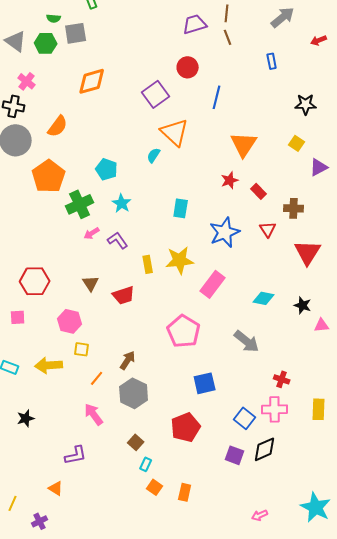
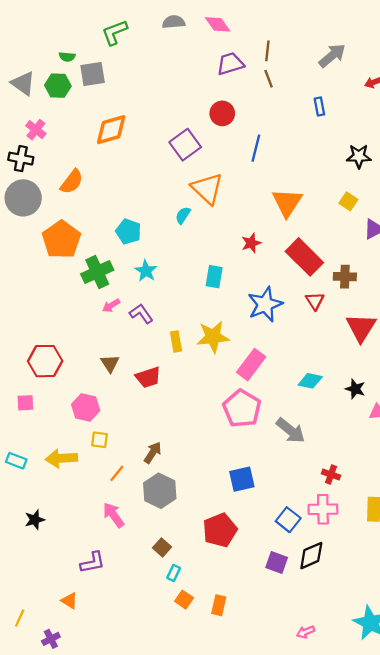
red star: (230, 180) -> (251, 243), moved
red rectangle: (259, 191) -> (304, 257), size x2.0
pink pentagon: (184, 331) -> (242, 409), moved

